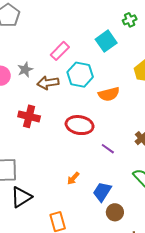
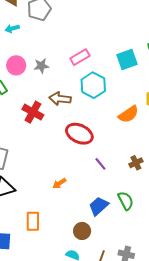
brown arrow: (48, 83) -> (60, 99), moved
orange semicircle: (109, 94) -> (129, 114), moved, turned -35
blue trapezoid: (102, 192) -> (99, 206), moved
brown circle: (115, 212) -> (82, 231), moved

